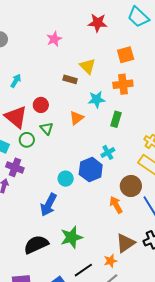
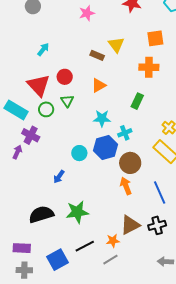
cyan star: (97, 99) -> (102, 118), moved
orange triangle: (77, 118) -> (99, 85), moved
brown circle: (131, 186) -> (130, 163), moved
blue arrow: (49, 205) -> (59, 177), size x0.6

